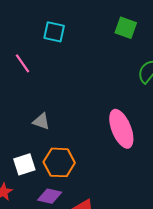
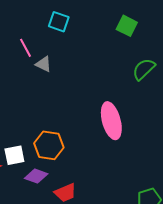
gray triangle: (41, 121) -> (44, 64), moved
white square: (24, 164) -> (14, 155), moved

